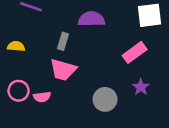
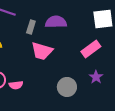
gray rectangle: (63, 41) -> (31, 27), moved
pink trapezoid: (63, 70) -> (42, 51), moved

